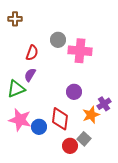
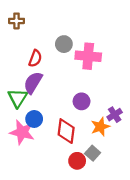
purple semicircle: (30, 75) -> (33, 83), size x1.5
green triangle: (16, 89) -> (18, 98), turned -36
blue circle: (39, 127) -> (34, 119), moved

